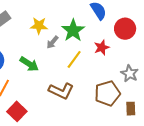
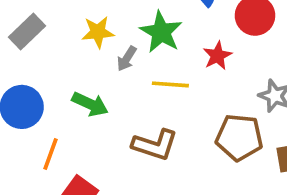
yellow line: (74, 59) -> (170, 84), turned 66
brown pentagon: (107, 93) -> (239, 137), turned 30

